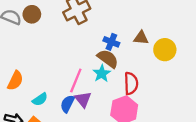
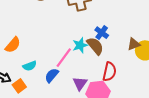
brown triangle: (141, 38) -> (134, 44), moved, turned -40
cyan star: (102, 73) -> (80, 45), moved
purple triangle: (83, 99) -> (80, 83), moved

